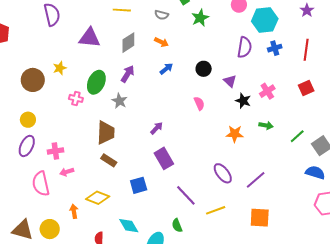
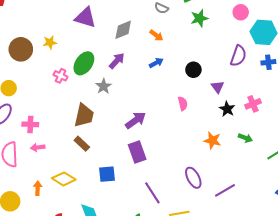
purple arrow: (157, 128) -> (136, 120), size x1.5

